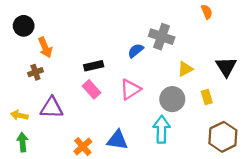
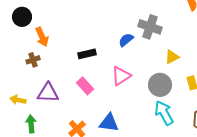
pink rectangle: (91, 89) -> (85, 86), moved
cyan arrow: (162, 129) -> (164, 113), moved, turned -30
green arrow: (23, 142) -> (31, 124), moved

